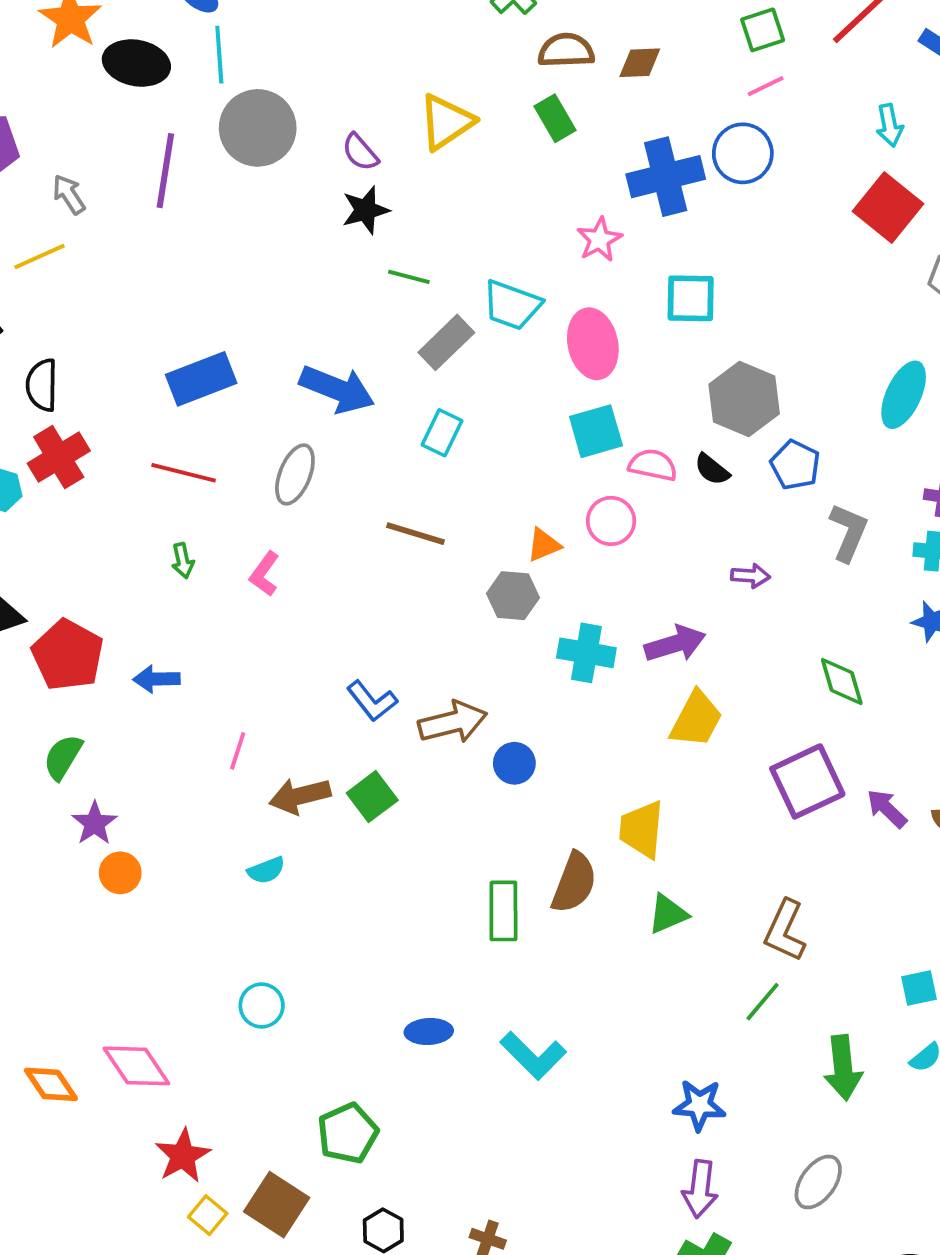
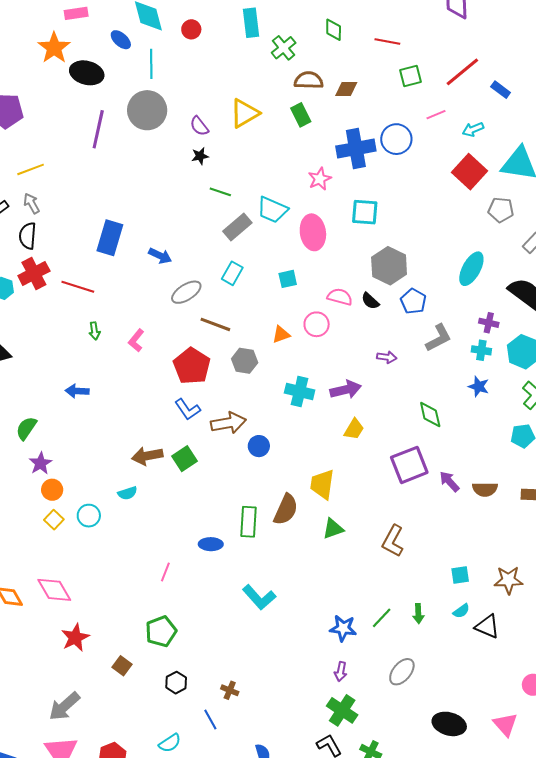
cyan line: (219, 55) -> (151, 64), moved
pink line: (766, 86) -> (436, 115), moved
cyan arrow: (890, 125) -> (473, 129), turned 75
gray arrow: (69, 194) -> (32, 203), moved
black star: (365, 210) -> (200, 156), size x0.7
blue rectangle: (201, 379) -> (110, 238), turned -56
blue arrow: (337, 389) -> (160, 256), moved, size x0.6
cyan square: (596, 431) -> (288, 279), moved, size x0.7
red line: (184, 473) -> (78, 287), moved
gray ellipse: (295, 474) -> (186, 292), moved, turned 32
gray L-shape: (849, 532) -> (439, 338), turned 36
gray hexagon: (513, 596) -> (245, 361), moved
red pentagon: (68, 655) -> (192, 366), moved
yellow trapezoid: (696, 719) -> (354, 429), size x0.7
pink line: (238, 751) -> (165, 572), moved
green line: (763, 1002) -> (382, 618), moved
cyan circle: (262, 1005) -> (89, 516), moved
blue ellipse: (429, 1031) -> (211, 544), moved
green arrow: (843, 1068) -> (418, 614), size x0.6
purple arrow: (700, 1189) -> (341, 671), size x0.7
brown square: (277, 1205) -> (122, 666), size x0.6
yellow square: (208, 1215) -> (54, 520), moved

